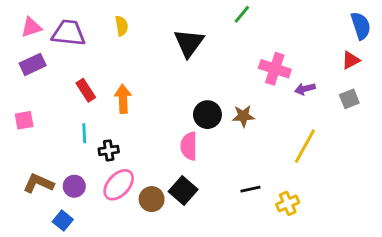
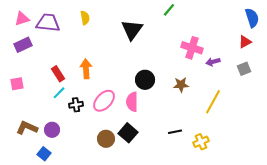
red rectangle: (86, 90) -> (58, 74), moved
brown star: (243, 116) -> (181, 85), moved
cyan line: (84, 133) -> (59, 93), turned 48
pink ellipse: (119, 185) -> (104, 101), moved

